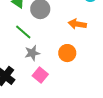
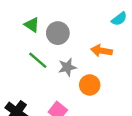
gray star: (32, 53) -> (67, 67), moved

